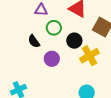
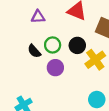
green circle: (54, 28) -> (53, 45), moved

